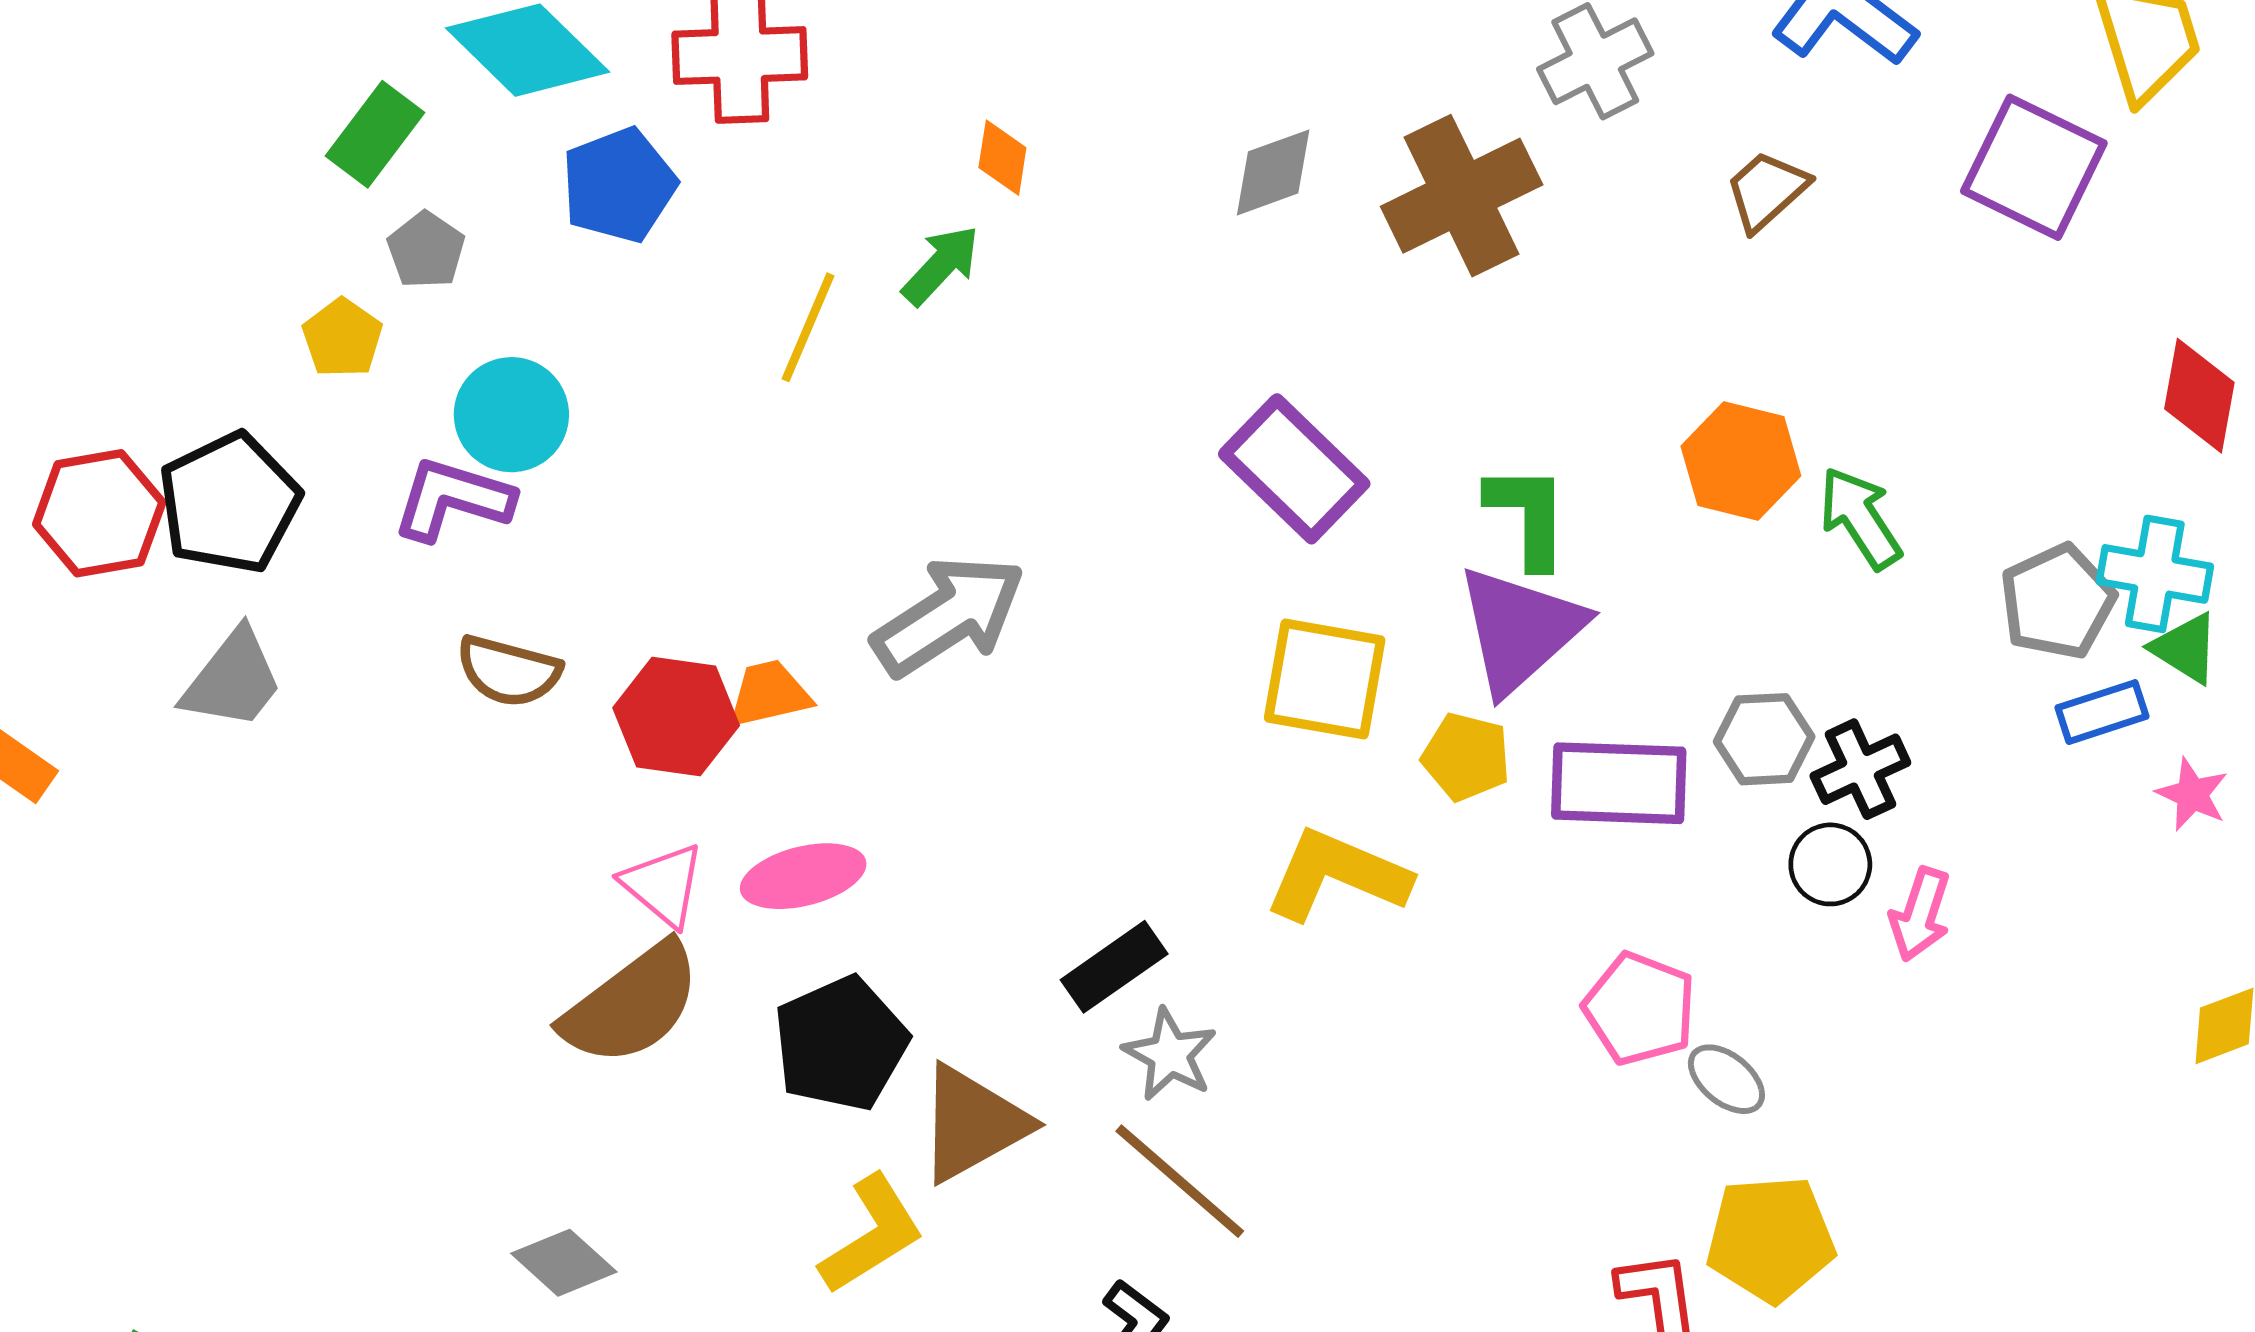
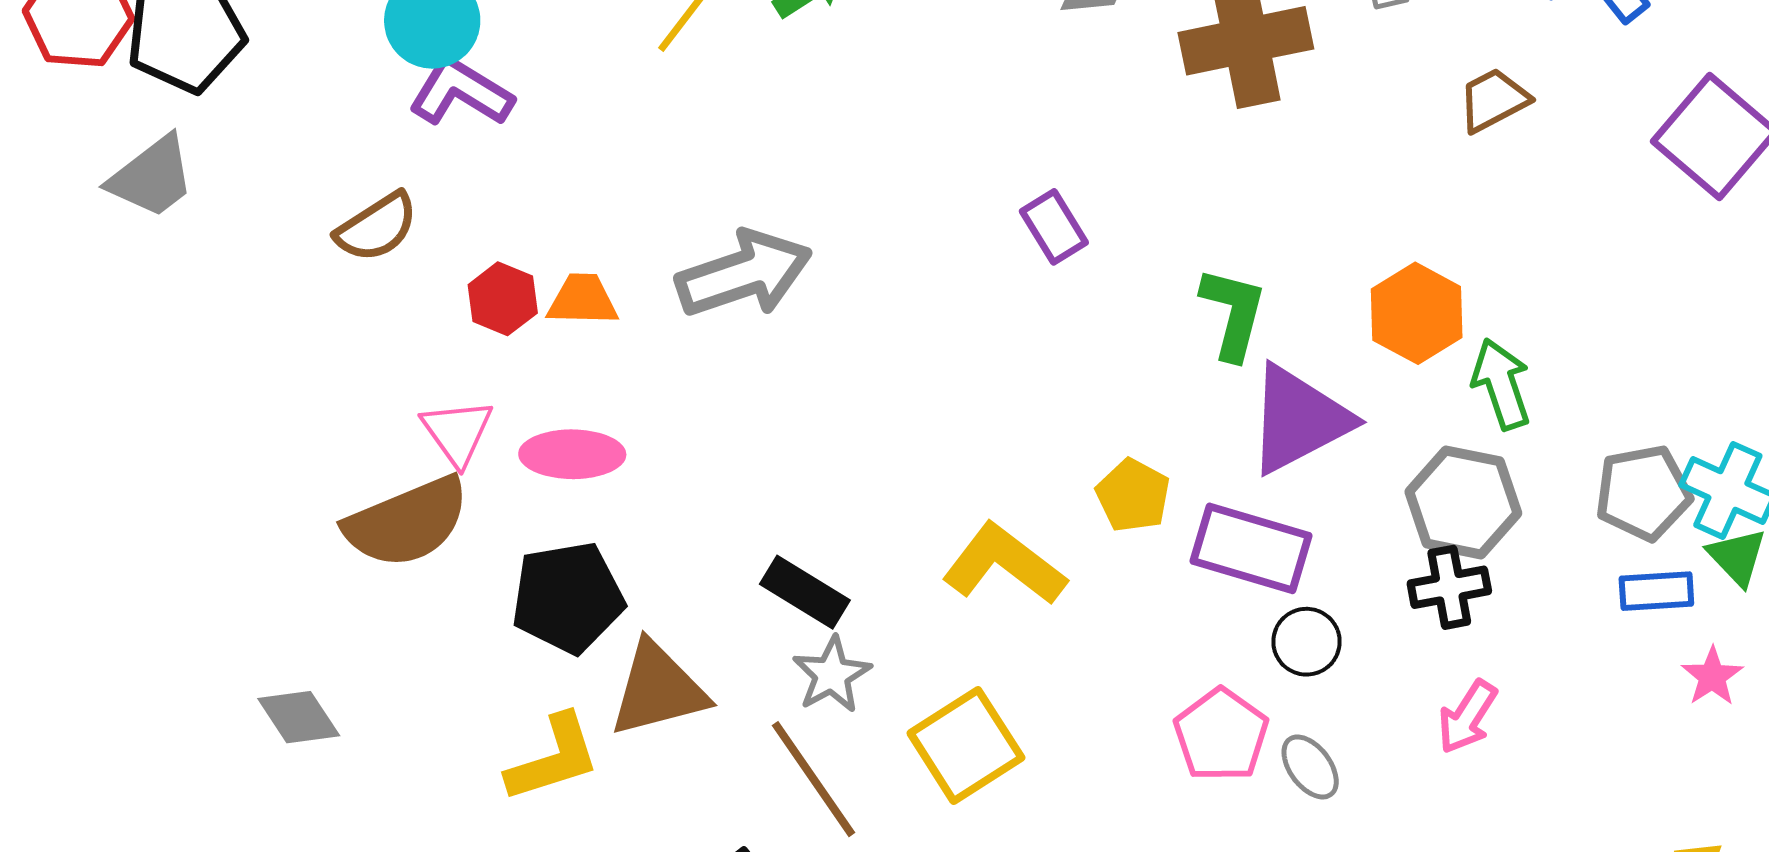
purple rectangle: (1294, 469) -> (1054, 227), size x0.6
purple L-shape: (453, 499) -> (461, 92), moved
purple triangle: (1520, 629) -> (1299, 419), moved
brown semicircle: (509, 671) -> (377, 227), turned -62
yellow square: (1325, 679) -> (966, 745), moved, turned 33
red hexagon: (676, 717) -> (503, 299), size x0.7
gray hexagon: (1764, 739) -> (1463, 502), moved, size x1.4
black circle: (1830, 864) -> (1306, 642), moved
black rectangle: (1114, 967) -> (805, 592), turned 52
gray ellipse: (1726, 1079) -> (1310, 767), moved

